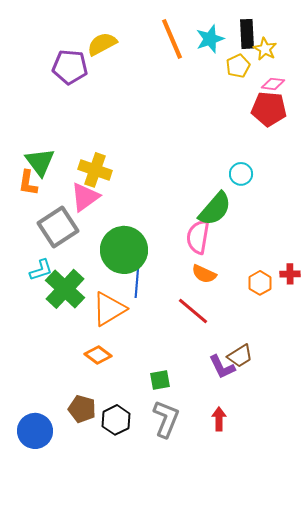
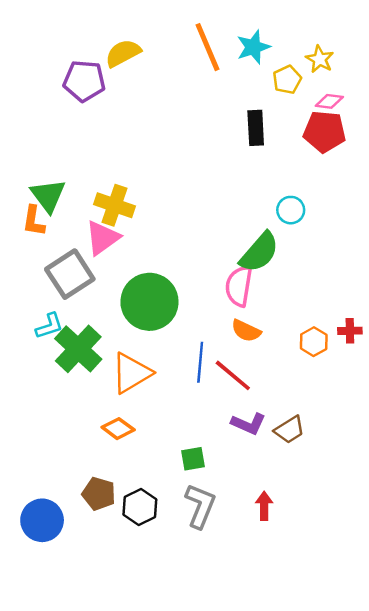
black rectangle: (247, 34) -> (256, 128), moved
blue line: (137, 281) -> (200, 362), moved
purple L-shape: (222, 367) -> (248, 424), moved, turned -40

